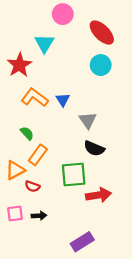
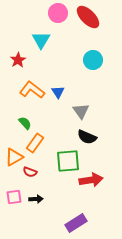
red ellipse: (102, 33) -> (88, 17), moved
red star: (19, 65) -> (18, 60), size x0.7

